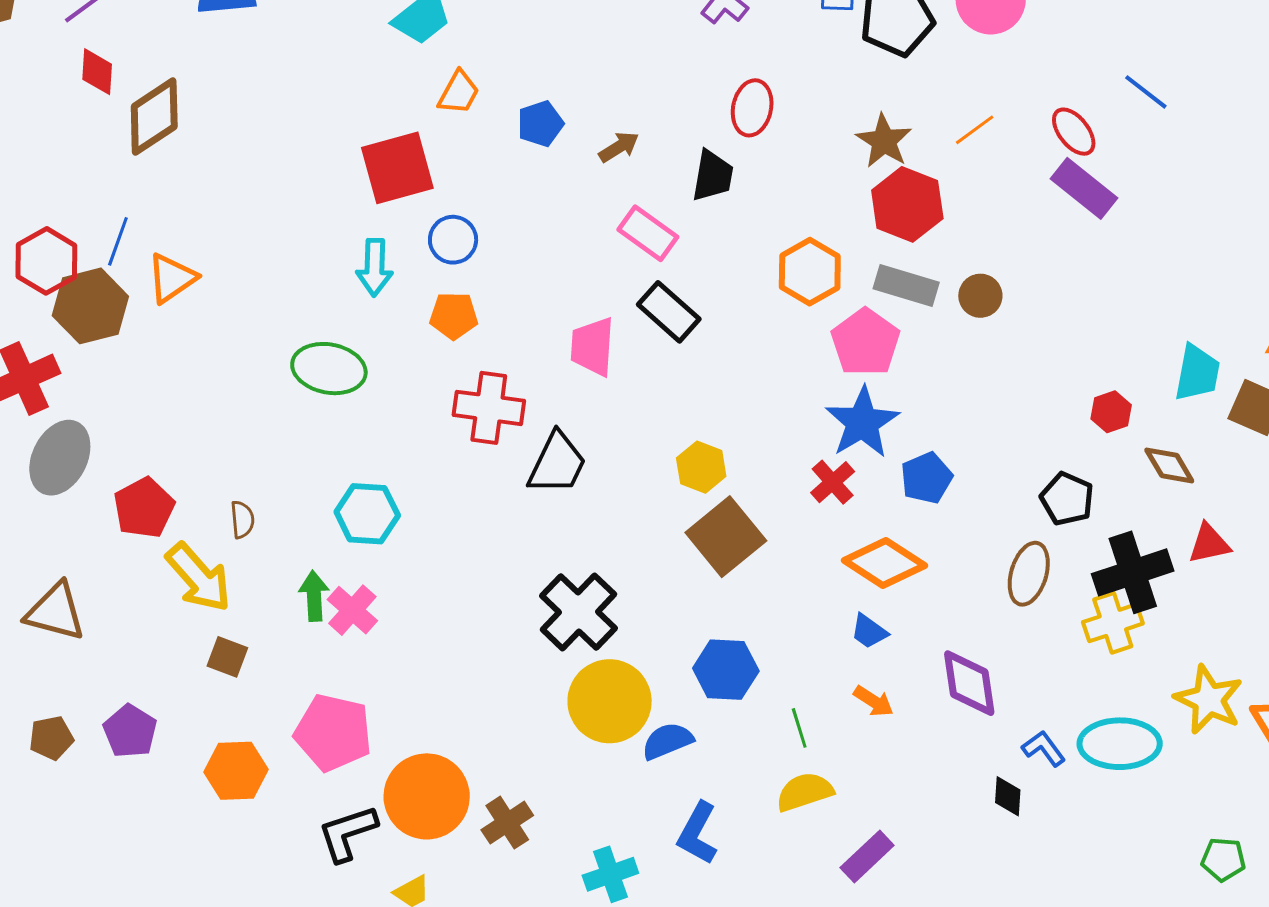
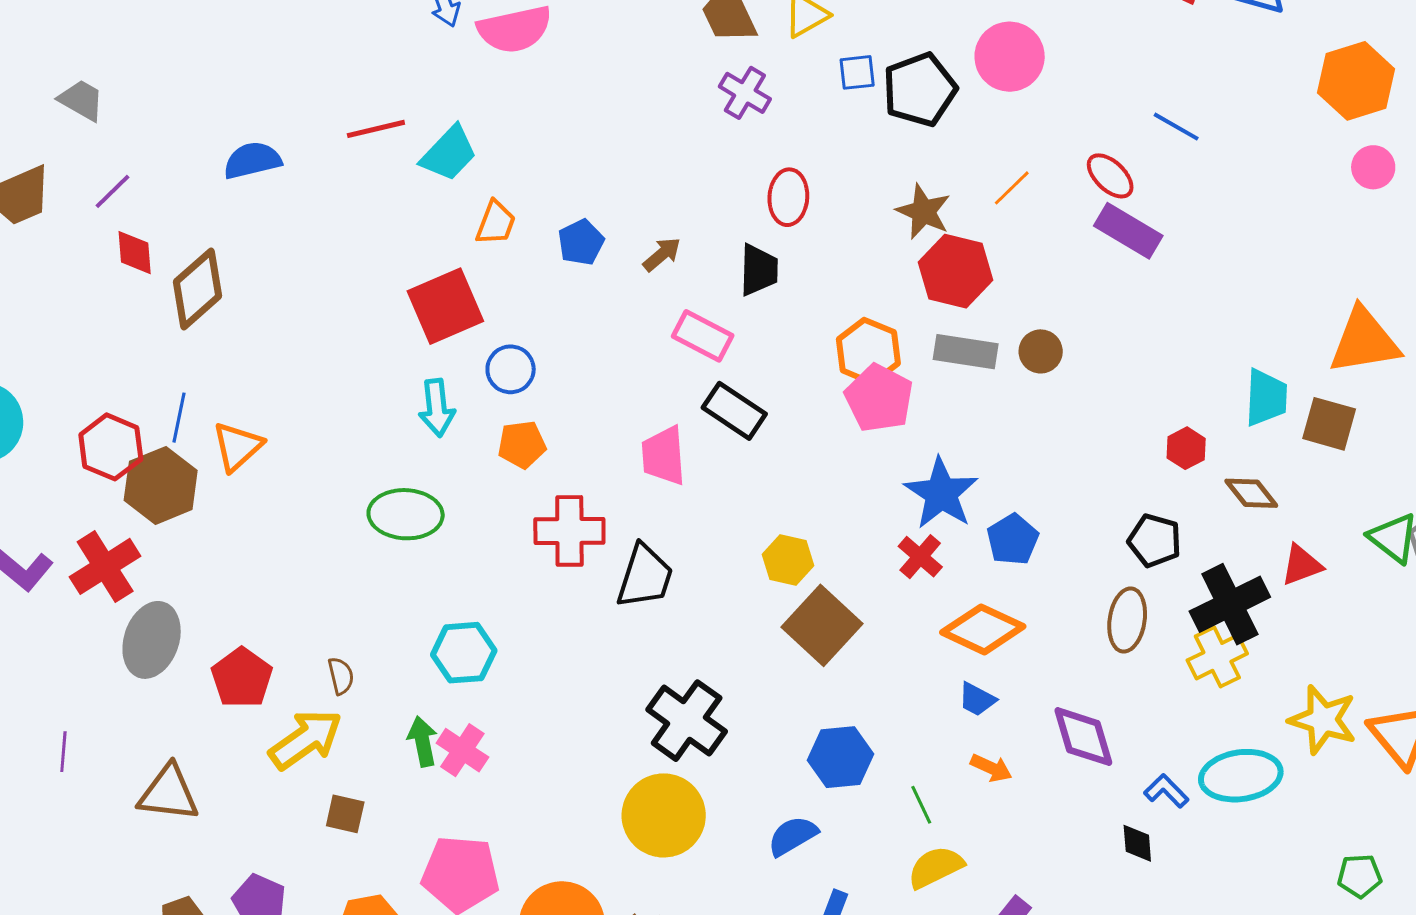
pink pentagon: (865, 342) -> (879, 398), moved
yellow arrow: (199, 578) -> (306, 739), turned -76
yellow circle: (610, 701) -> (664, 815), moved

